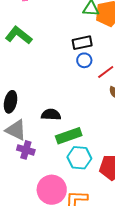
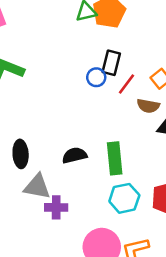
black rectangle: (82, 43) -> (111, 63), moved, turned -48
green rectangle: (69, 136) -> (115, 158), moved, turned -60

